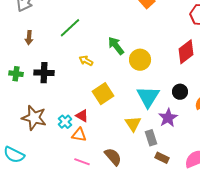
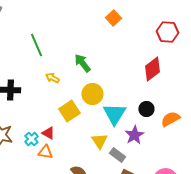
green line: (70, 28) -> (36, 45), turned -70
yellow circle: (140, 60) -> (92, 94), moved
gray rectangle: (151, 138) -> (117, 155), turned -35

